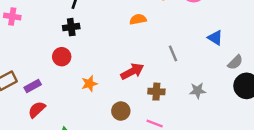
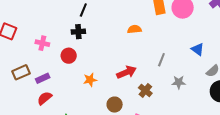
pink cross: (12, 17) -> (42, 43), moved
gray line: (173, 53) -> (161, 60), turned 40
gray star: (198, 91) -> (179, 82), moved
brown cross: (156, 92) -> (145, 90), turned 32

